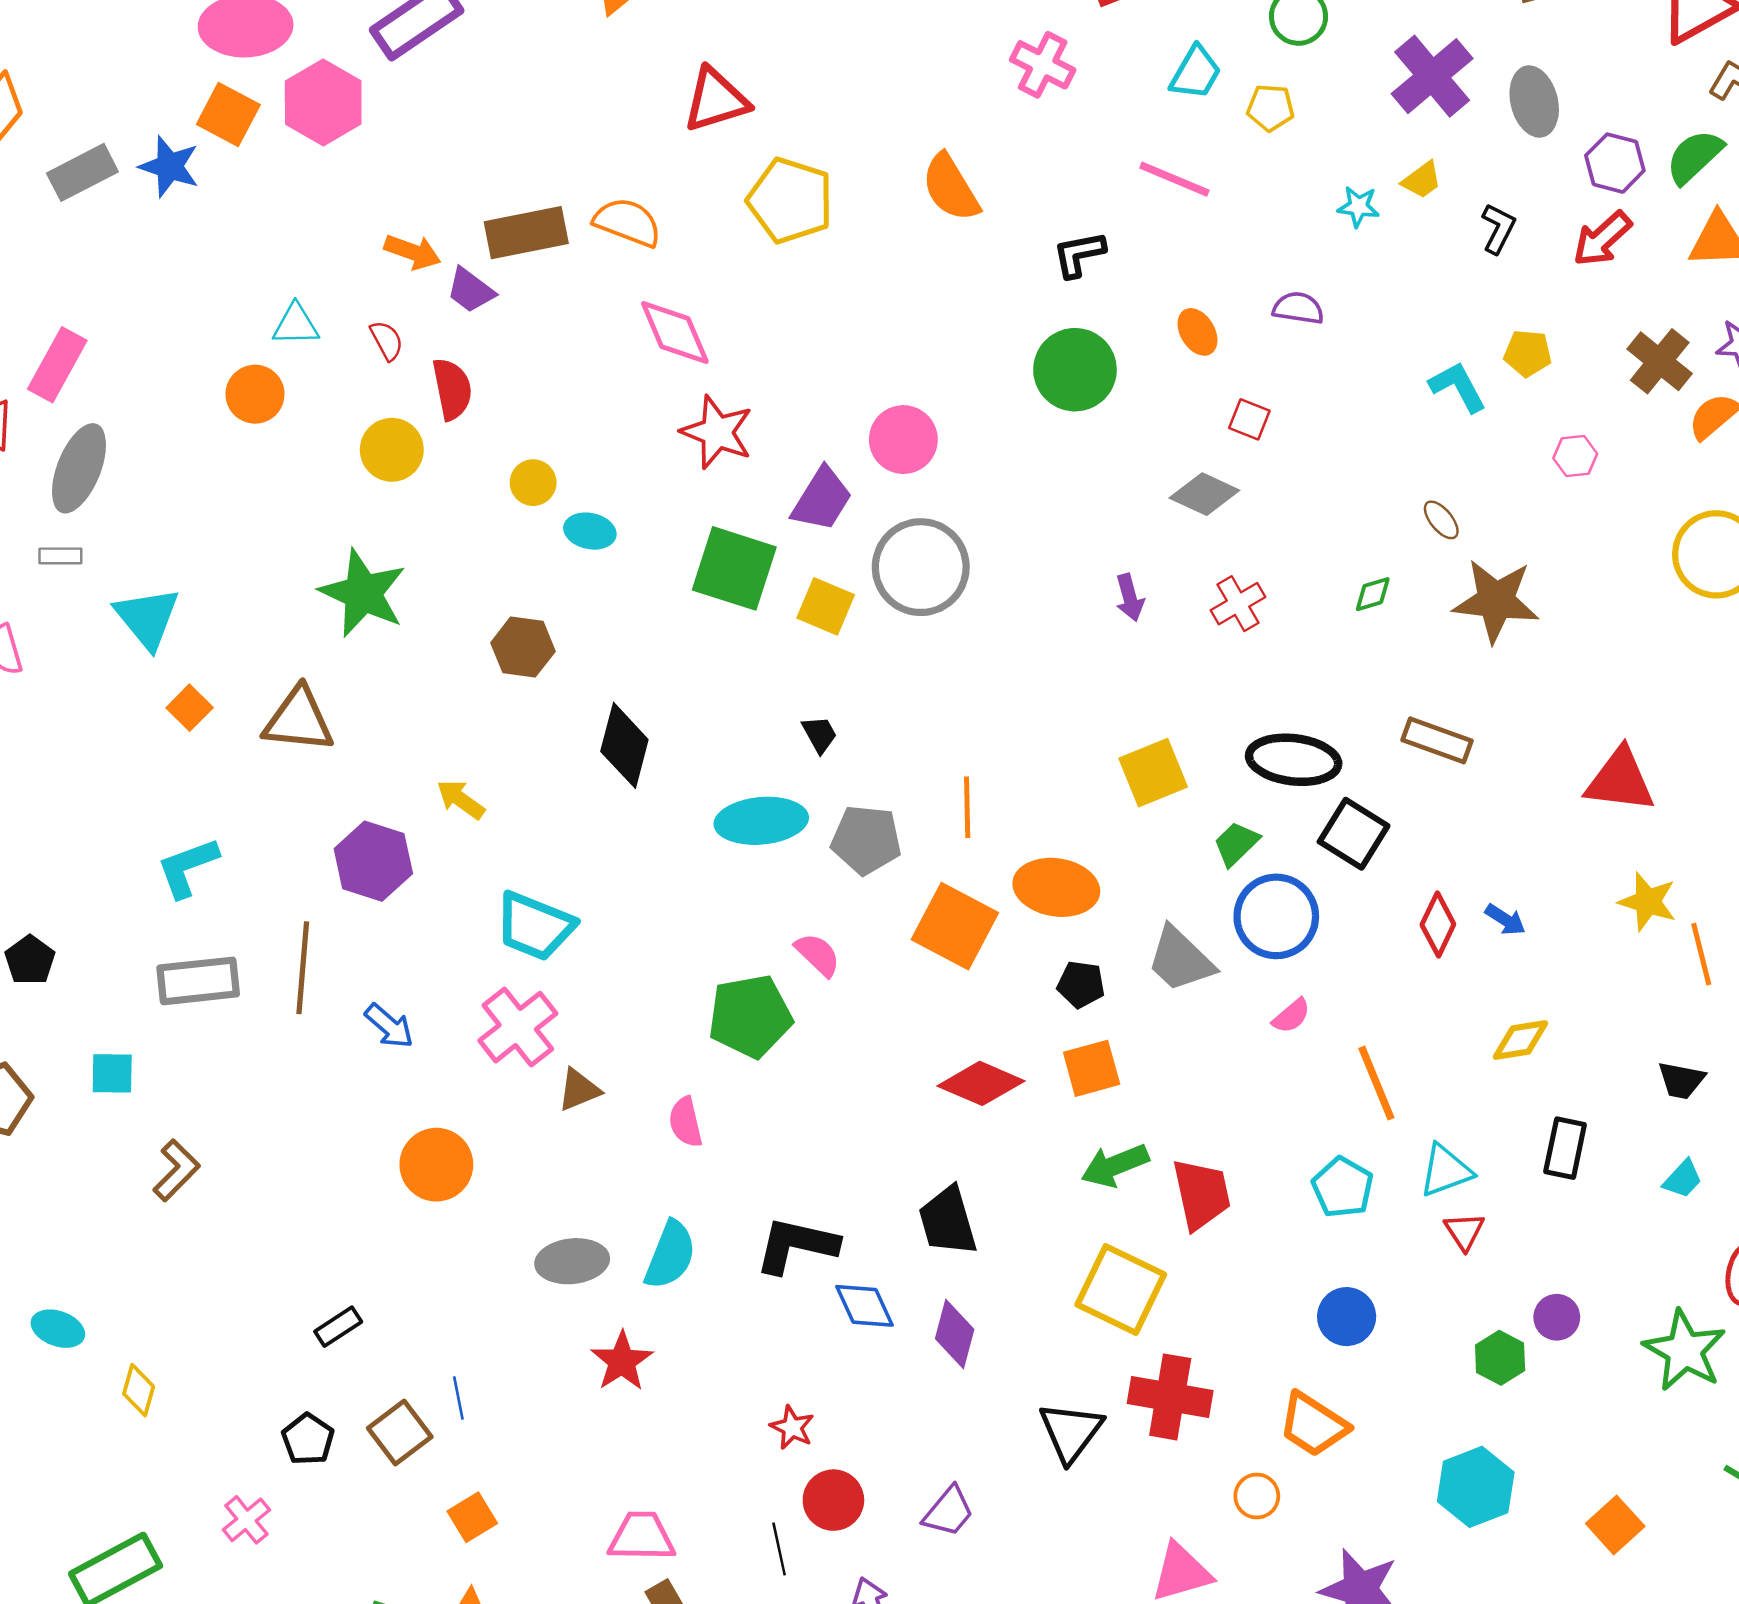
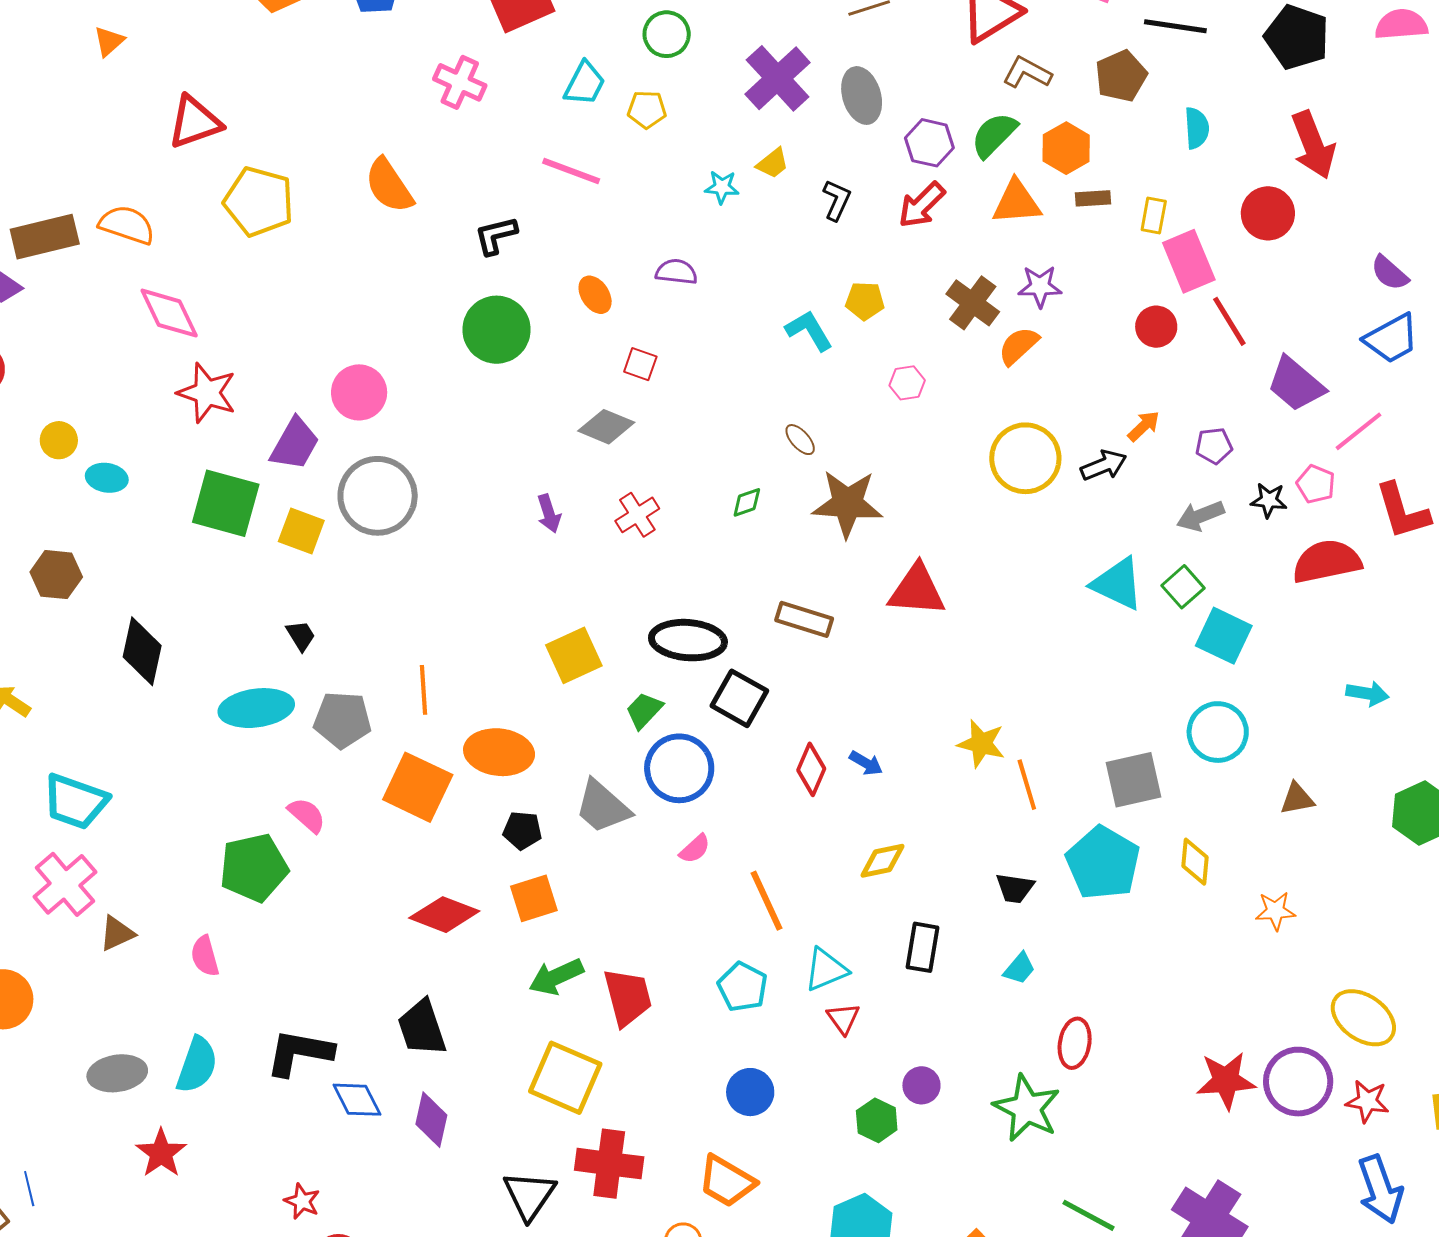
red triangle: (1620, 780) -> (917, 590), moved

